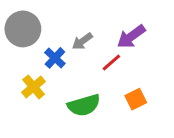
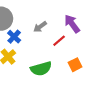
purple arrow: (131, 37) -> (72, 24), turned 90
blue cross: (55, 58) -> (14, 37), moved

